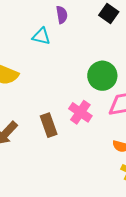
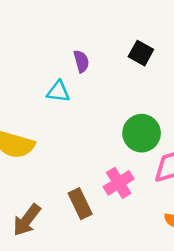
pink cross: (80, 112) -> (119, 183), turned 30

